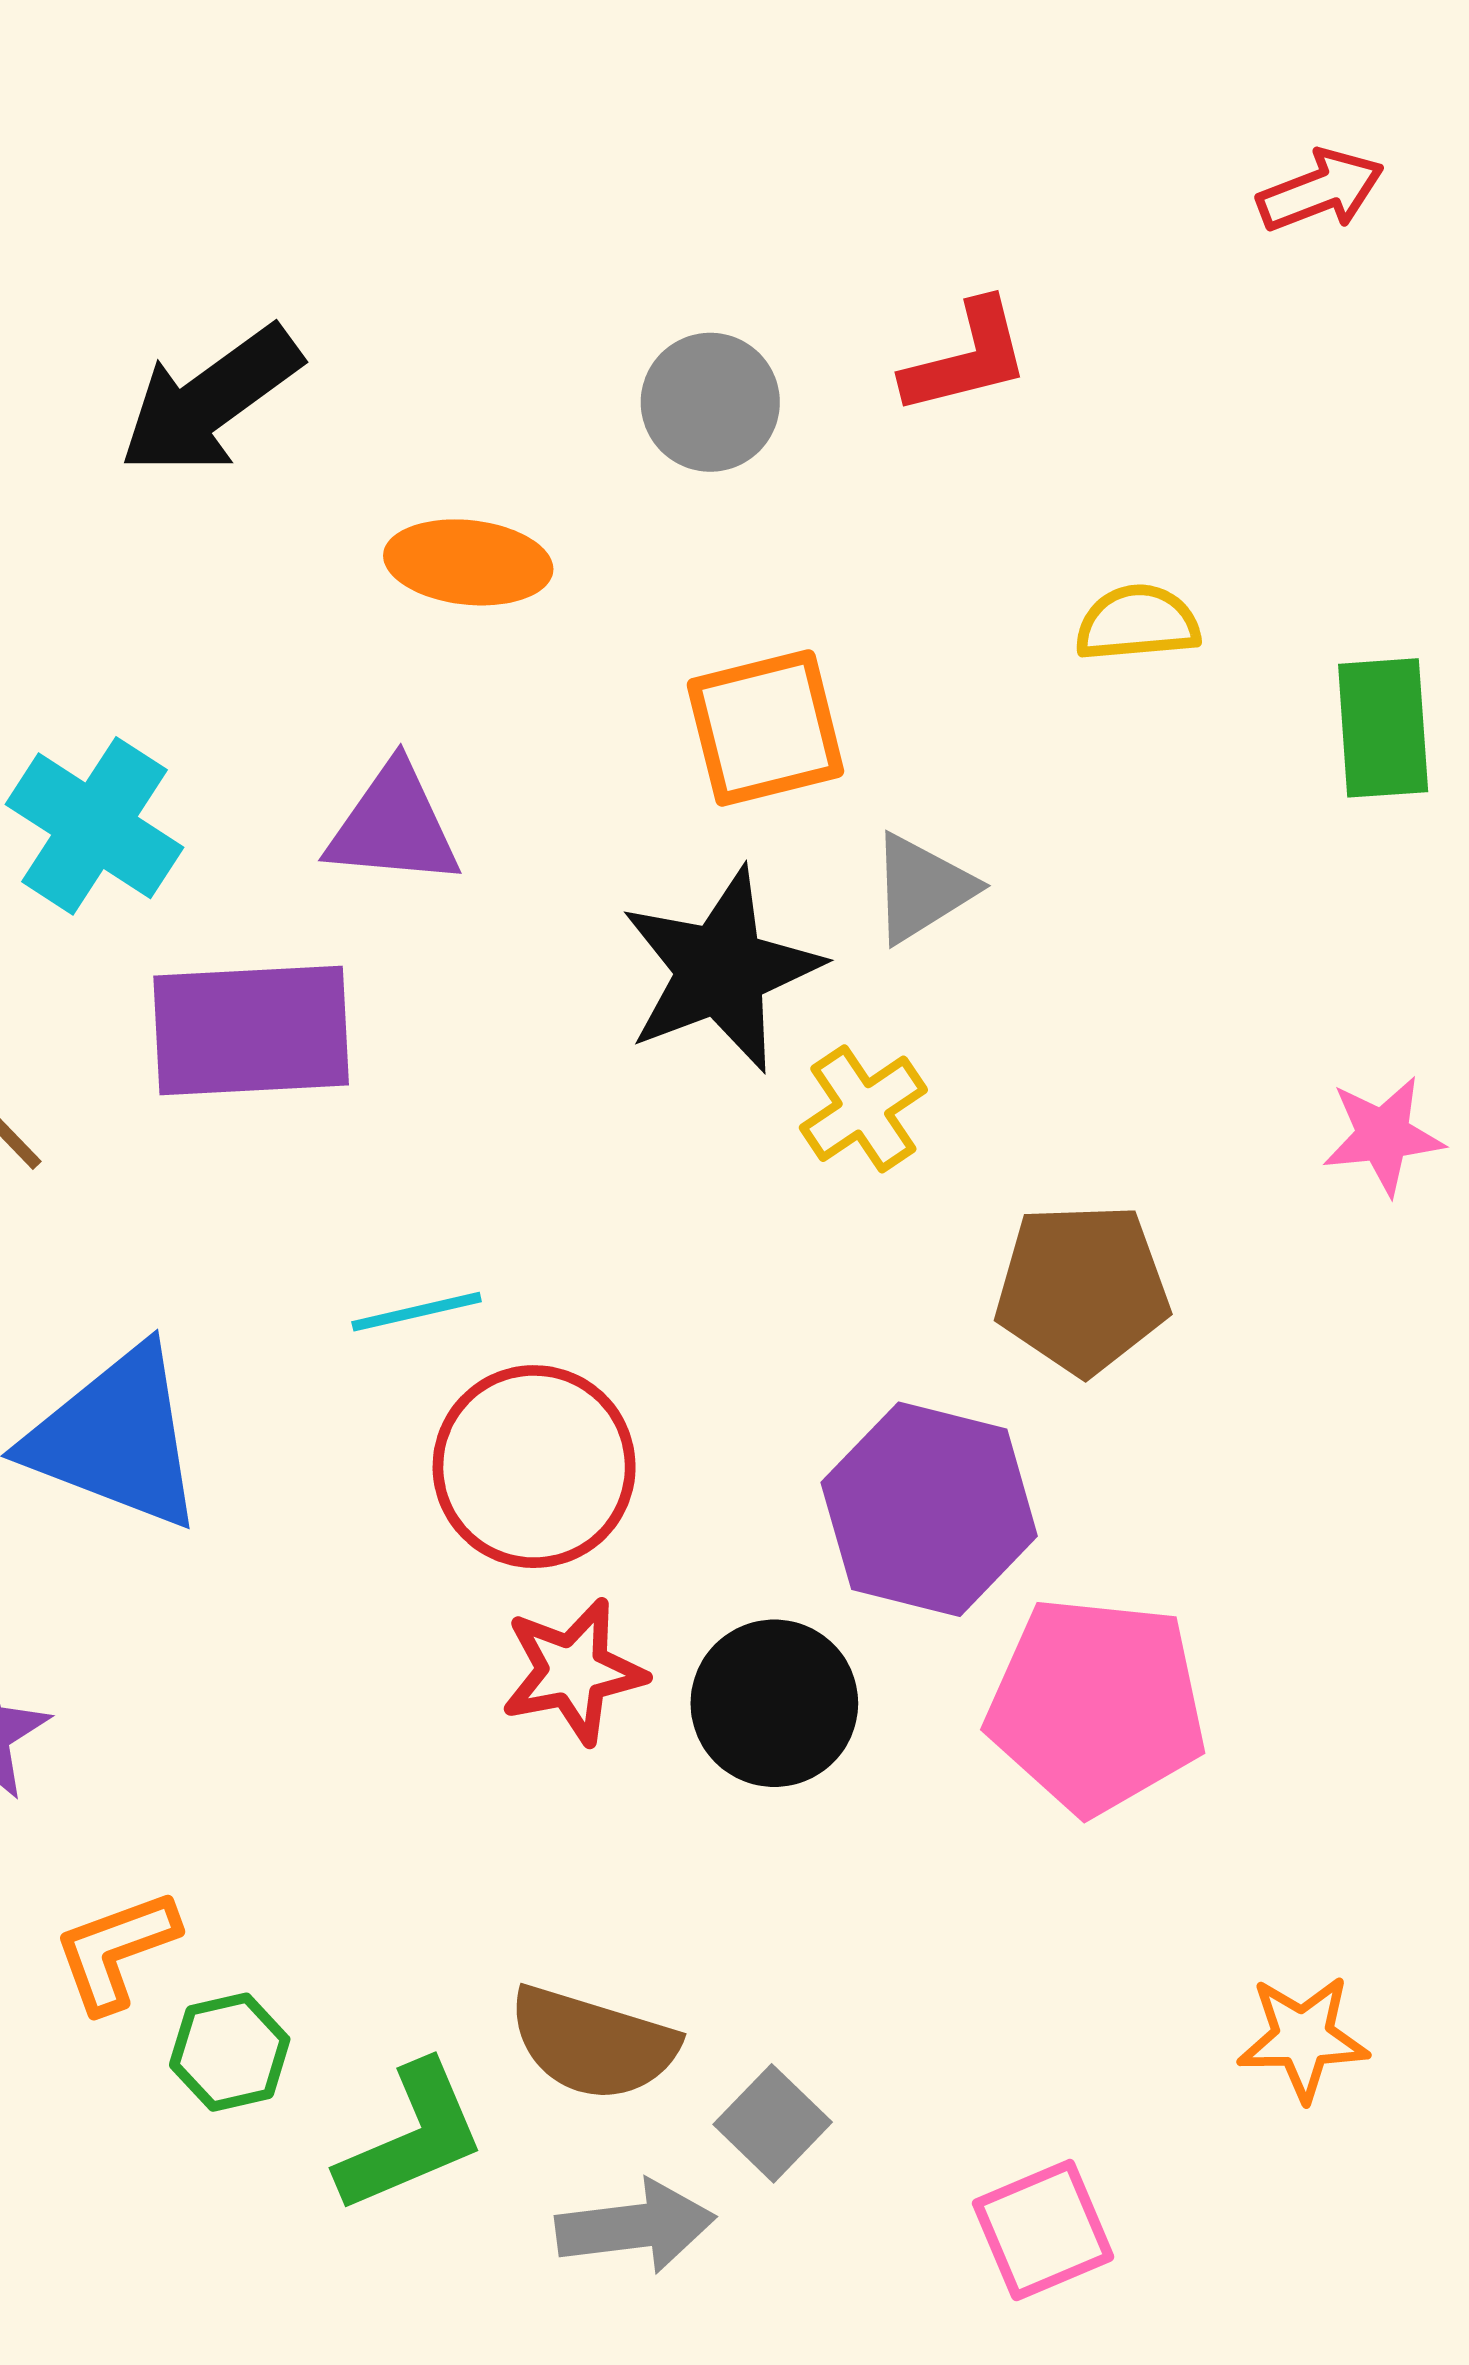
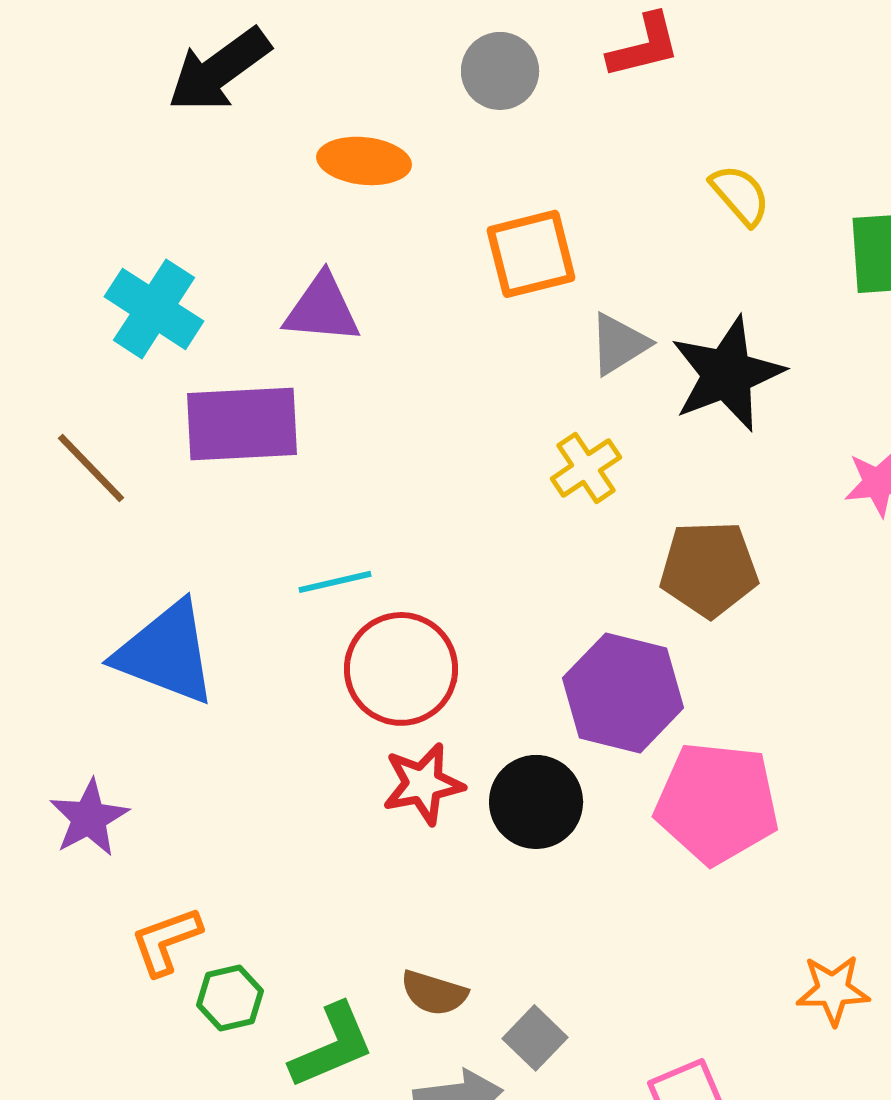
yellow semicircle: (1137, 623) -> (740, 195), turned 54
black star: (721, 970) -> (727, 374), moved
brown semicircle: (593, 2043) -> (434, 993), size x0.7

